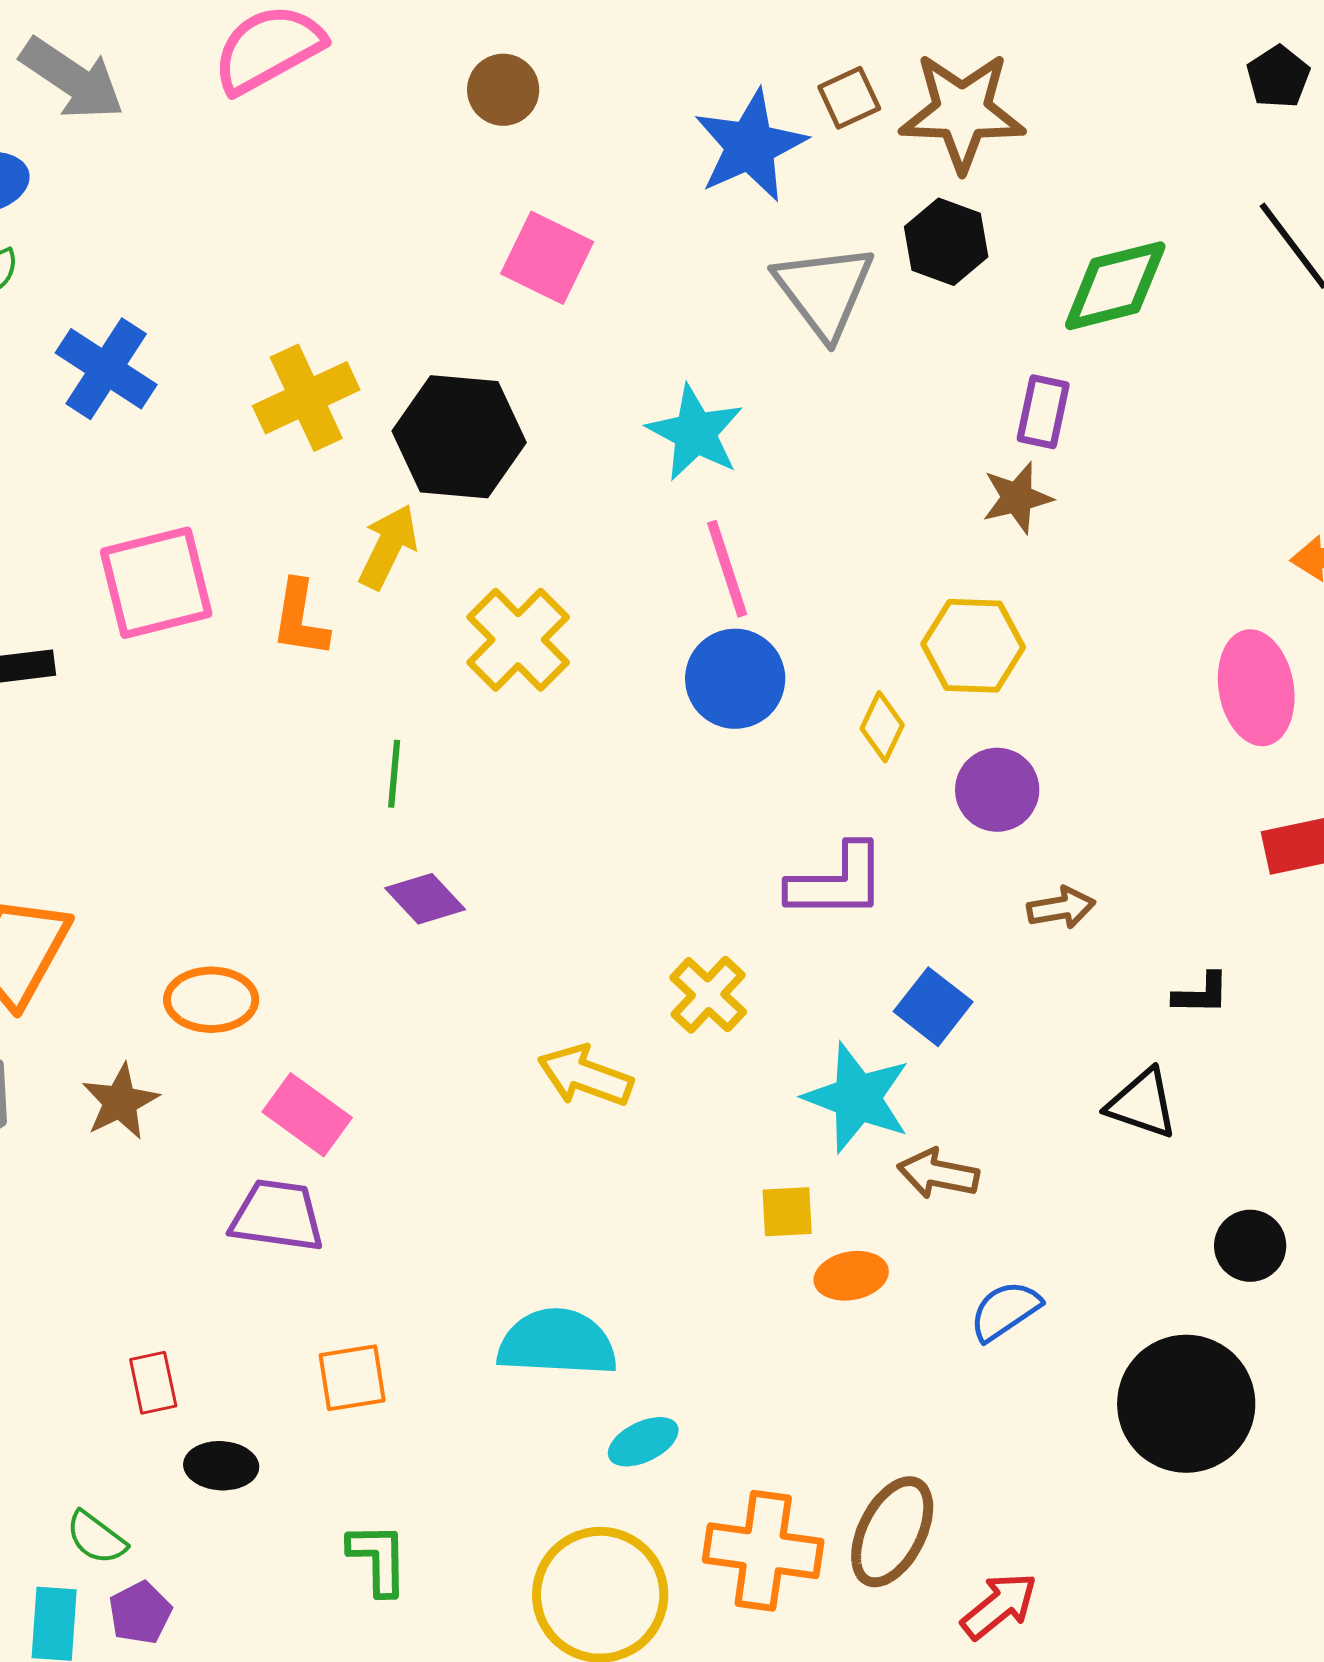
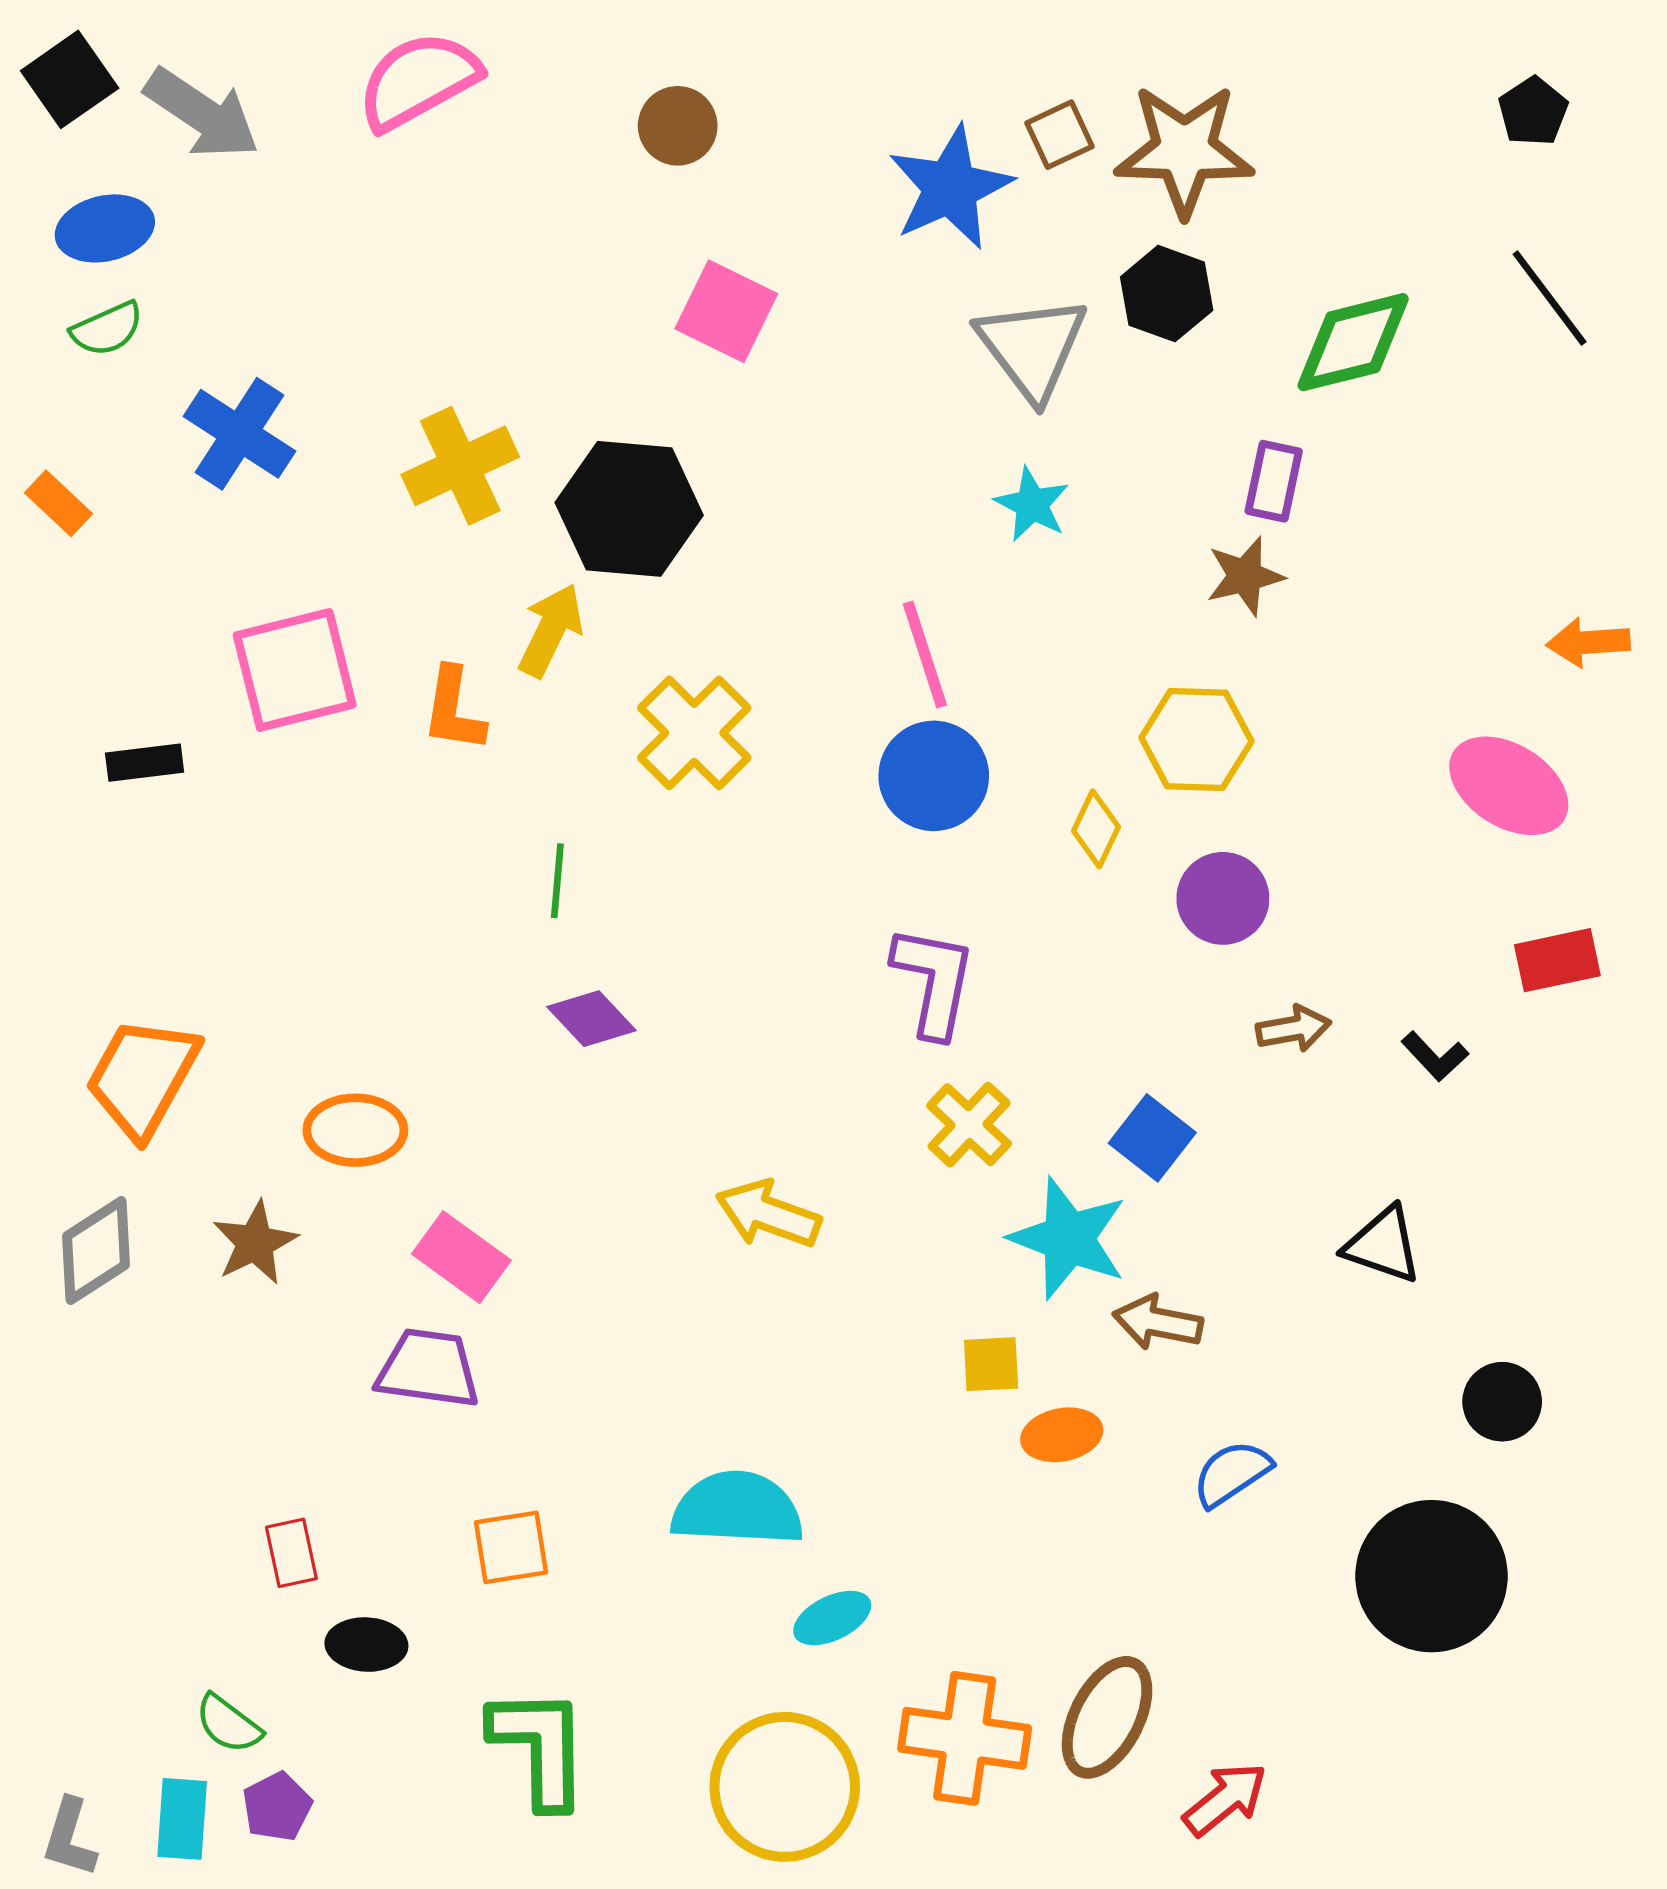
cyan star: (695, 433) -> (1032, 504), moved, size x0.7
pink ellipse: (1256, 688) -> (1509, 786), turned -48
purple L-shape: (837, 882) -> (934, 981), moved, turned -79
black L-shape: (1201, 994) -> (1435, 1056), moved, turned 46
yellow cross: (708, 995) -> (969, 1125), moved
green L-shape: (378, 1559) -> (540, 1747), size x1.5

